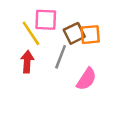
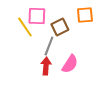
orange square: (90, 35) -> (85, 15), moved
red arrow: (27, 62) -> (46, 66), moved

